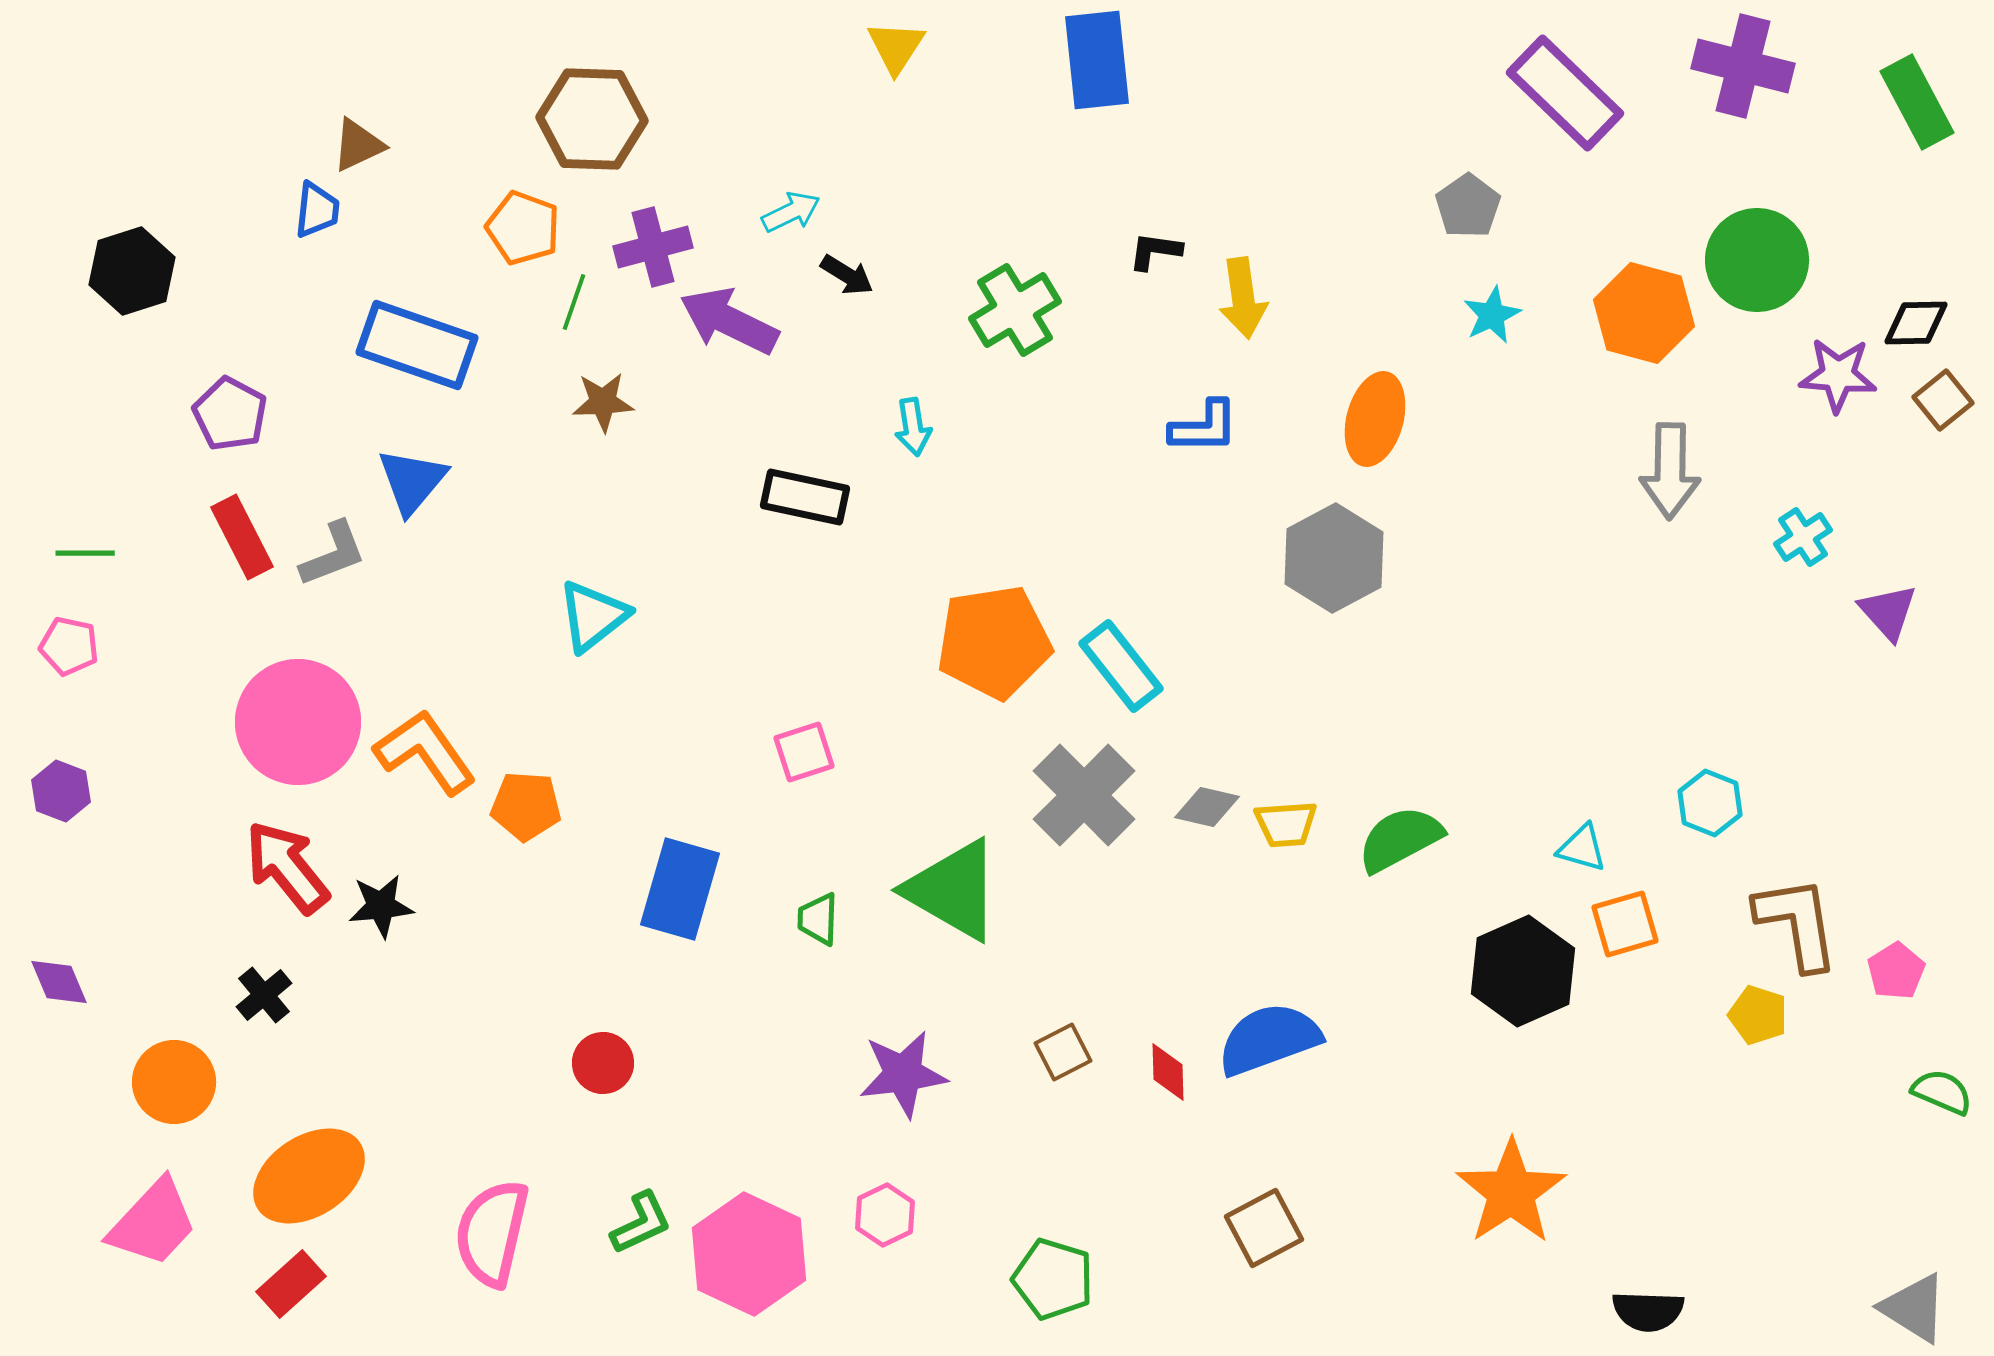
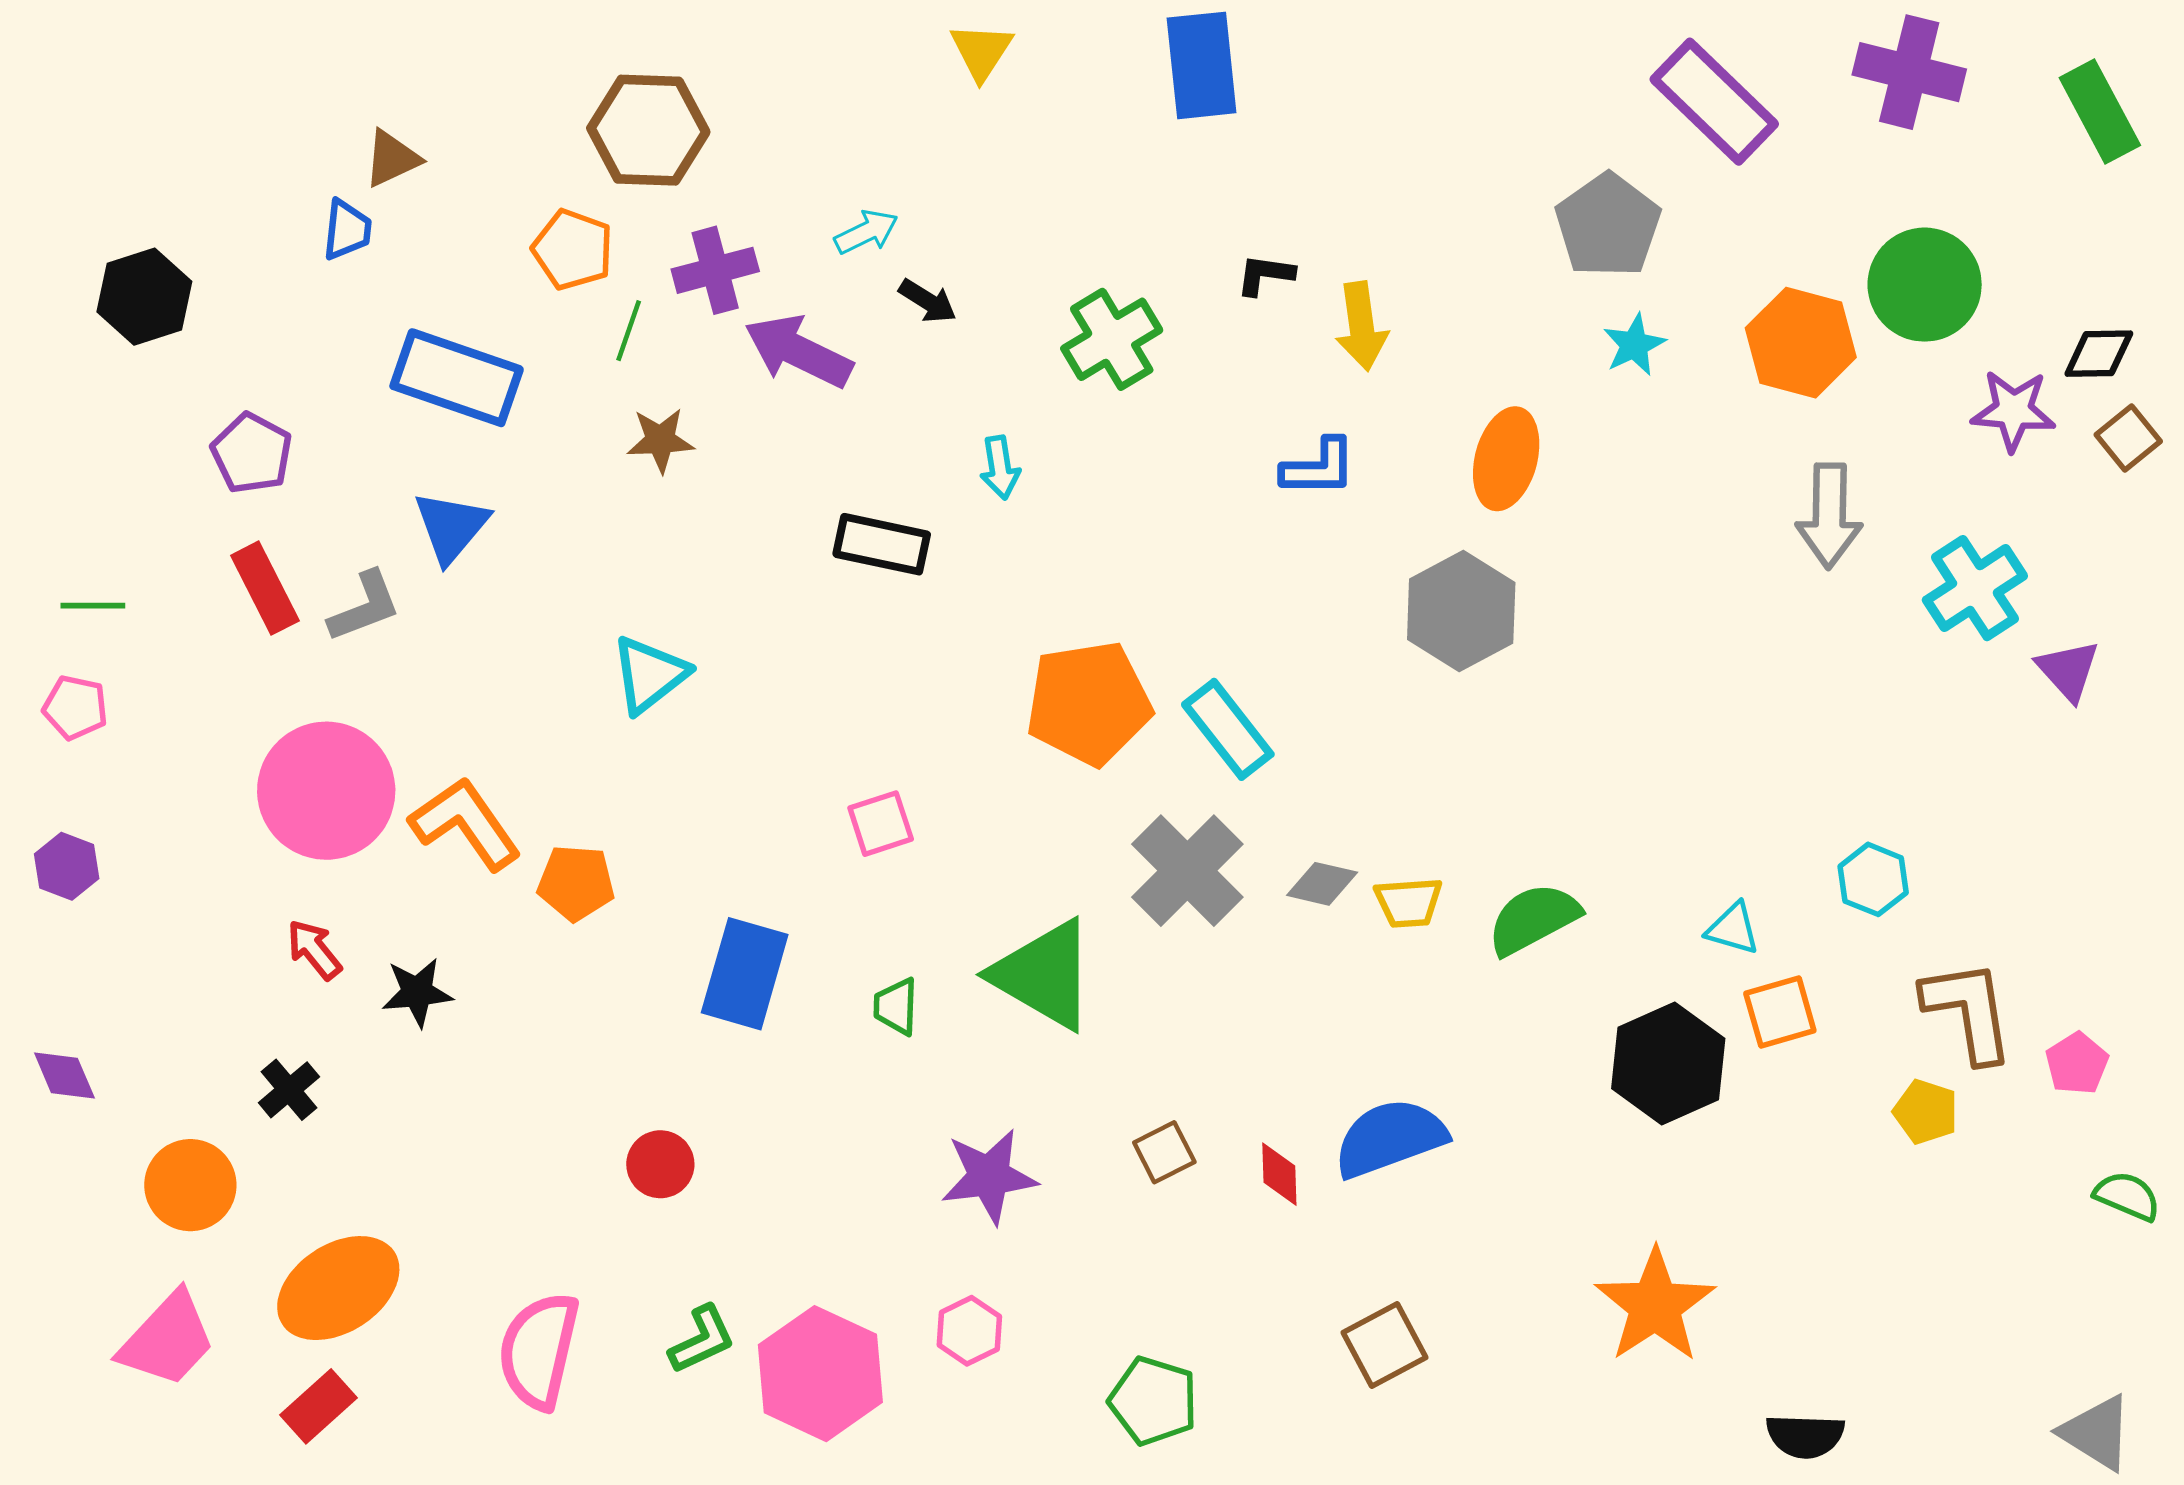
gray pentagon: (1468, 206) -> (1608, 225), size x1.5
cyan cross: (1803, 537) -> (1975, 588), size x1.6
red arrow: (287, 867) -> (314, 950), size x0.6

